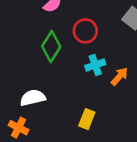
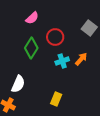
orange arrow: (119, 76) -> (81, 59), moved
white semicircle: (33, 98) -> (18, 84), turned 126

